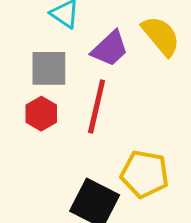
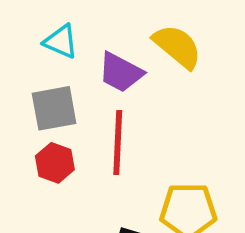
purple trapezoid: (110, 49) -> (121, 72), turned 81

